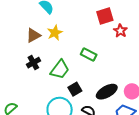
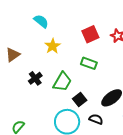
red square: (105, 16) -> (90, 34), moved
brown triangle: (33, 35) -> (13, 55), moved

